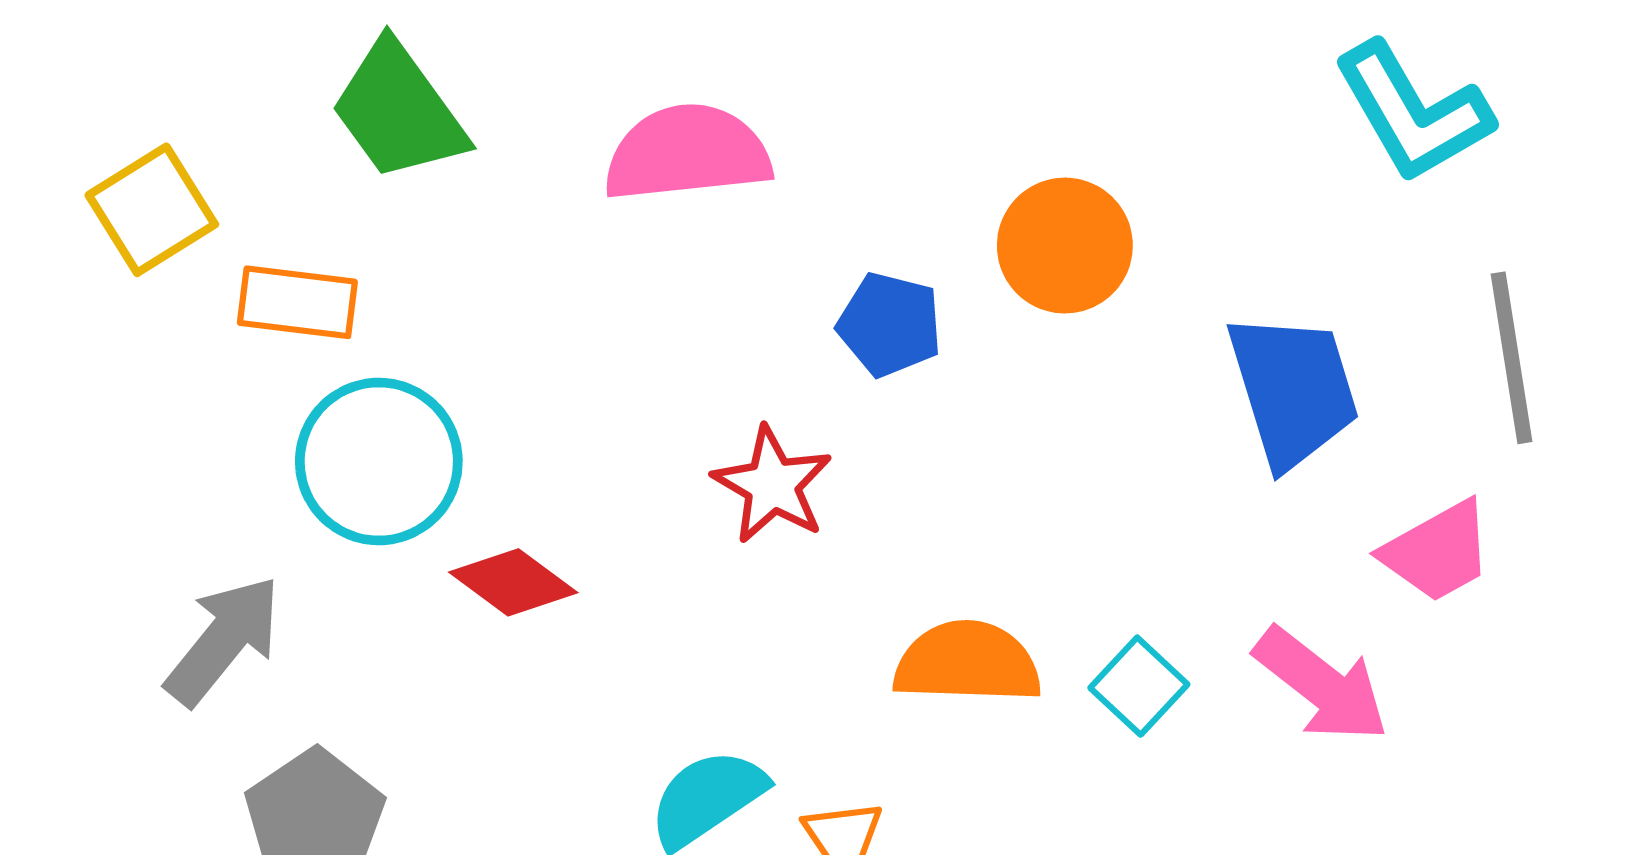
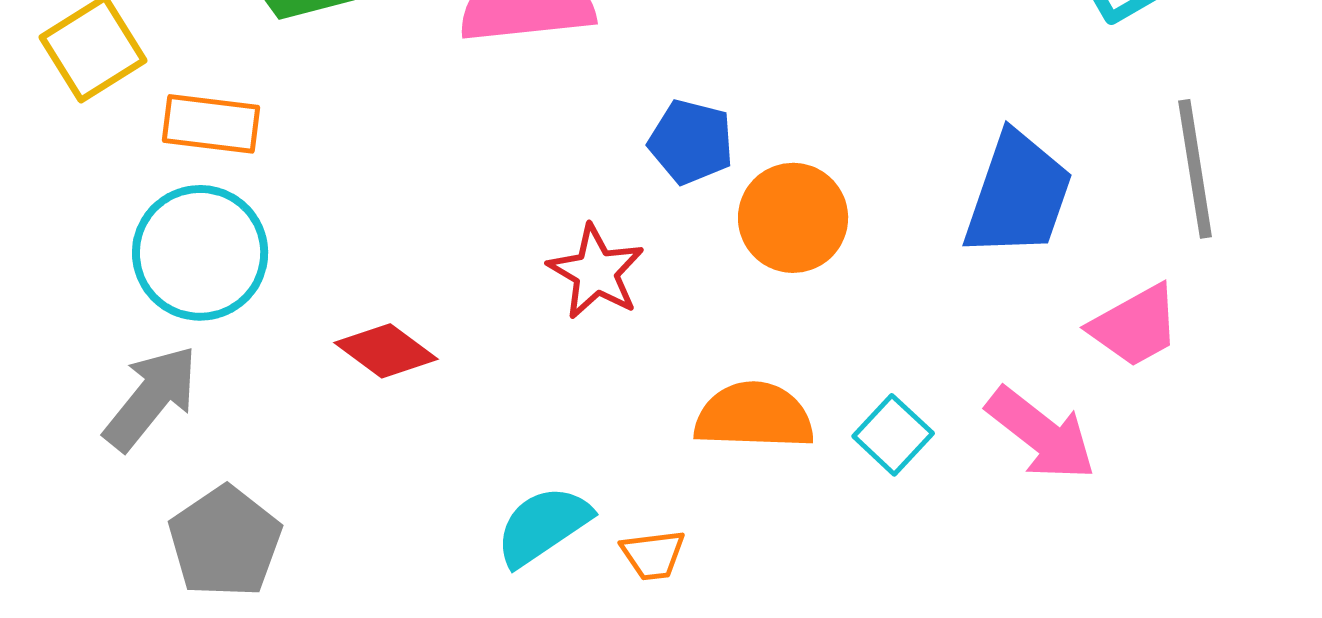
orange circle: (1065, 246) -> (793, 218), moved
blue trapezoid: (1293, 390) -> (1018, 195), turned 36
cyan circle: (379, 461) -> (200, 253), moved

